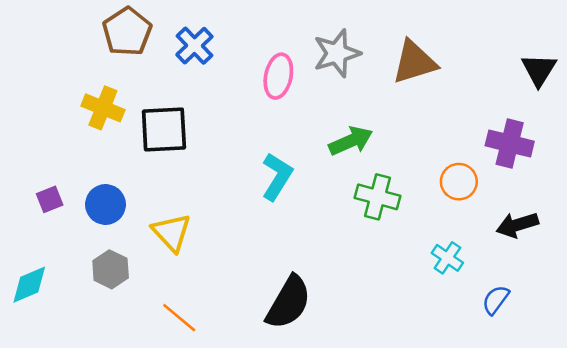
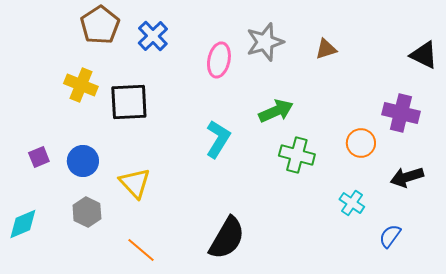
brown triangle: (414, 62) -> (326, 49), size x0.6
black triangle: (539, 70) -> (424, 55), turned -36

